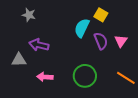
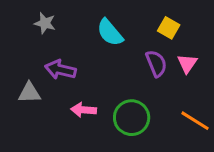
yellow square: (101, 15) -> (169, 28), moved
cyan semicircle: (82, 28) -> (110, 32), moved, turned -66
pink arrow: (45, 77) -> (84, 110), moved

